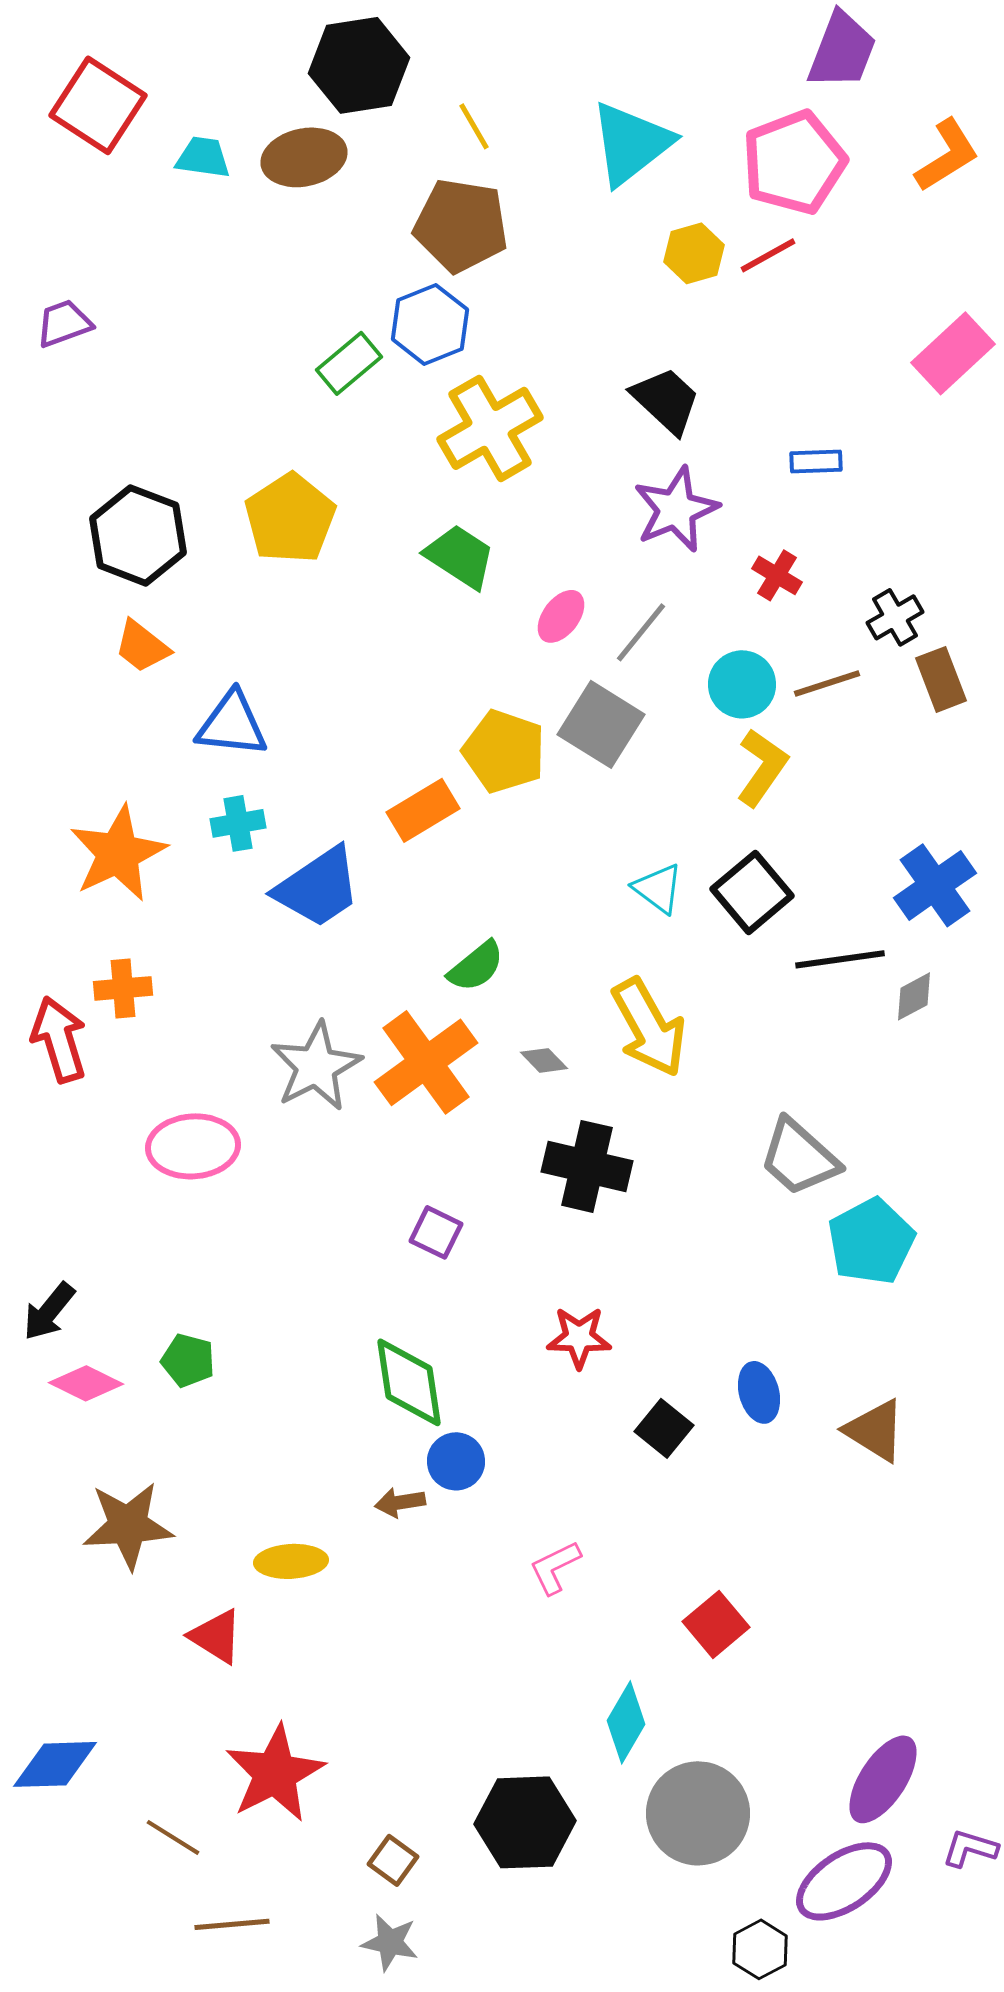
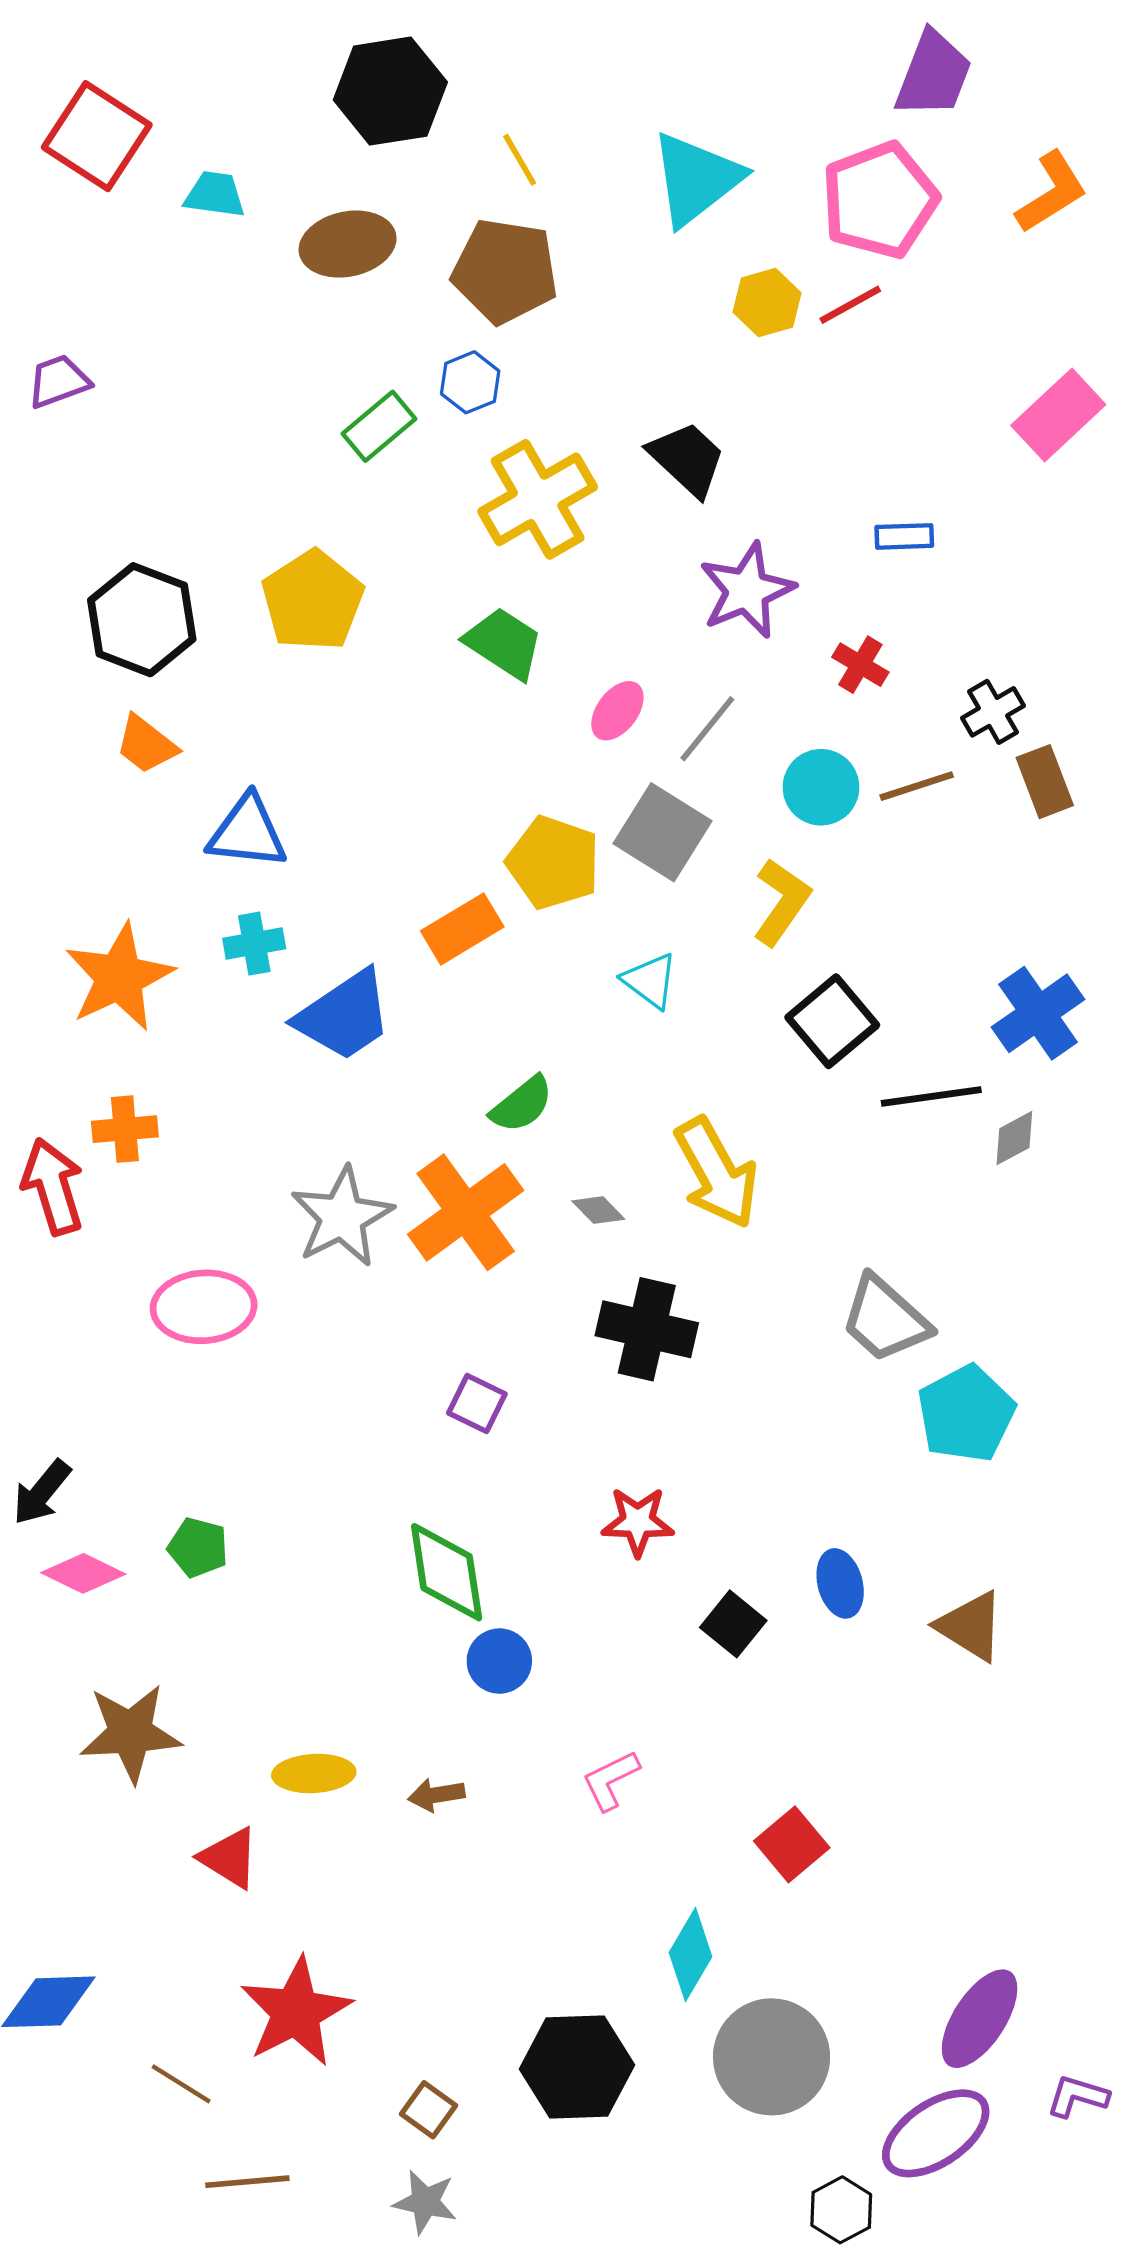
brown ellipse: (304, 157) -> (348, 244), moved
blue hexagon: (430, 324) -> (470, 382), size x0.7
black trapezoid: (666, 400) -> (687, 459), moved
yellow L-shape: (762, 767) -> (782, 902), moved
cyan triangle: (658, 888) -> (650, 981), moved
brown arrow: (400, 1502) -> (436, 1795), moved

